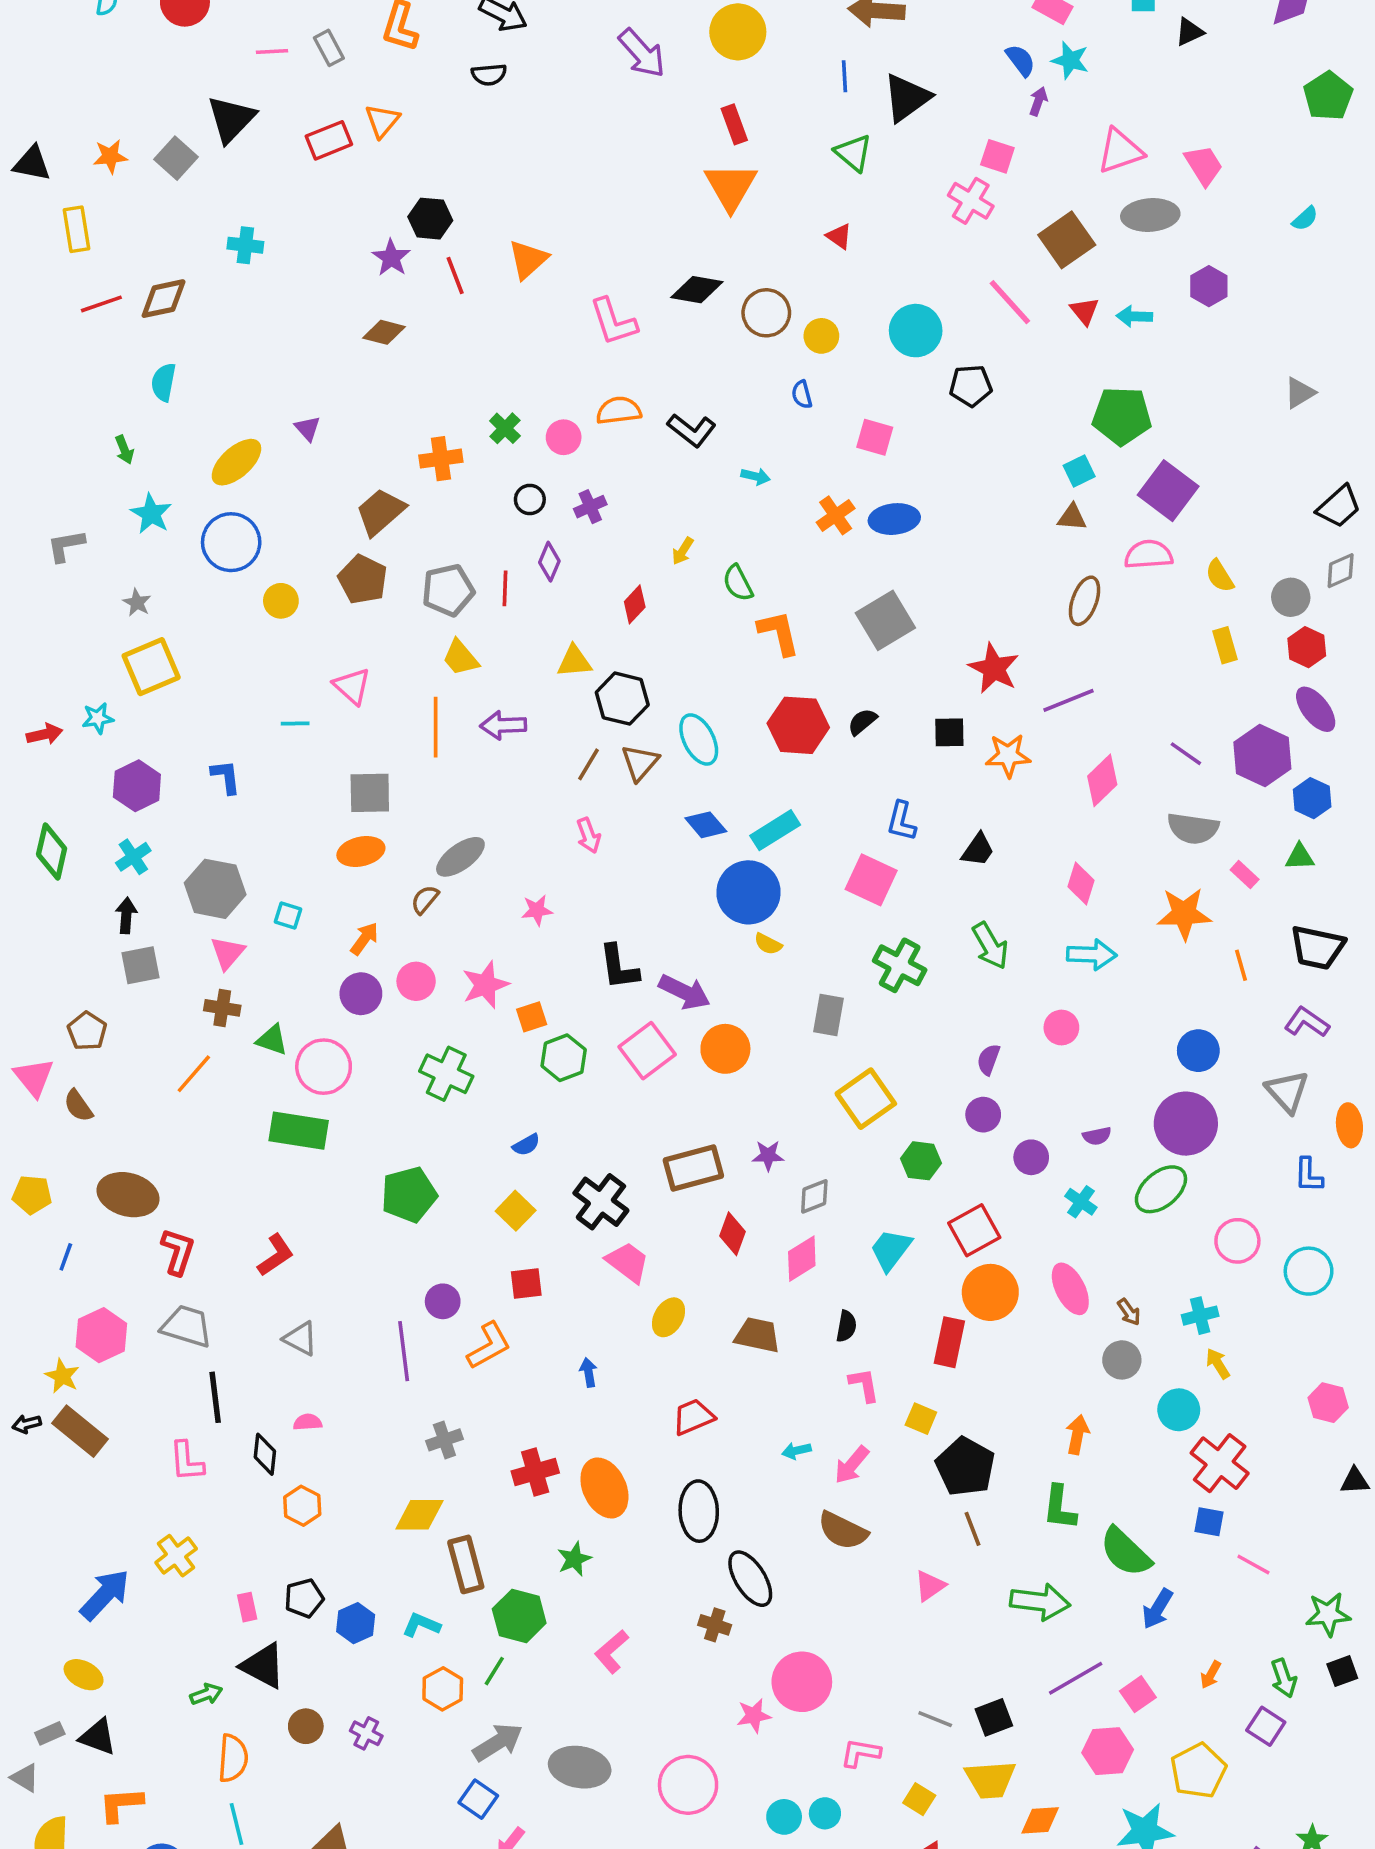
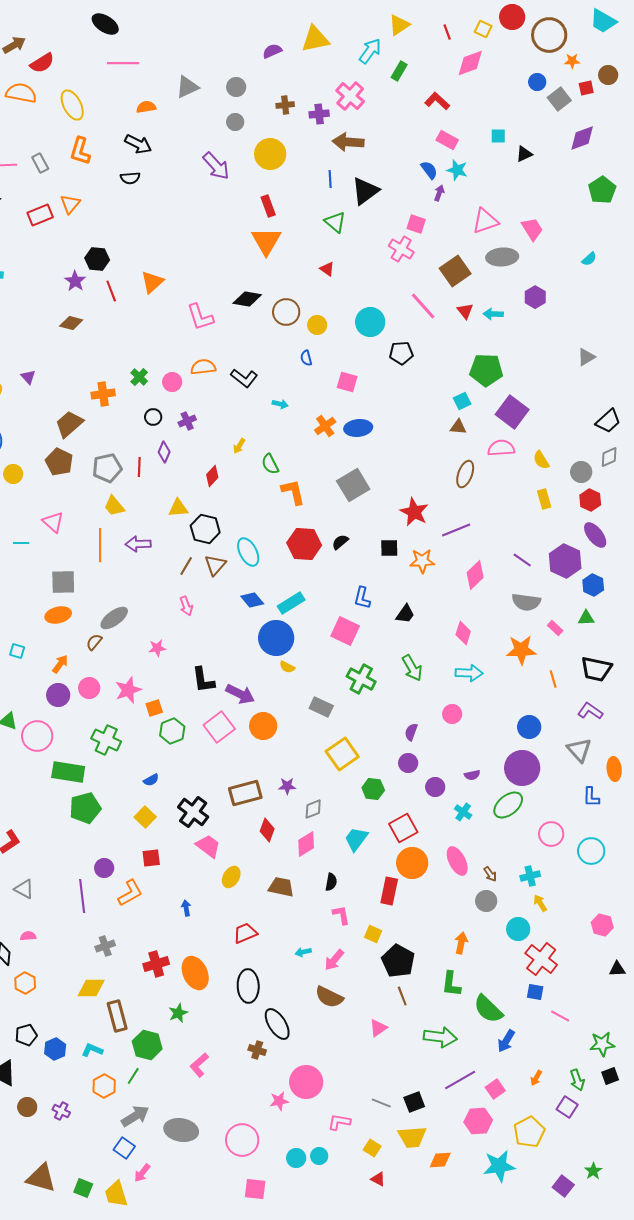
gray rectangle: (829, 1015) -> (321, 707), turned -75
green rectangle: (299, 1131) -> (68, 772), moved

